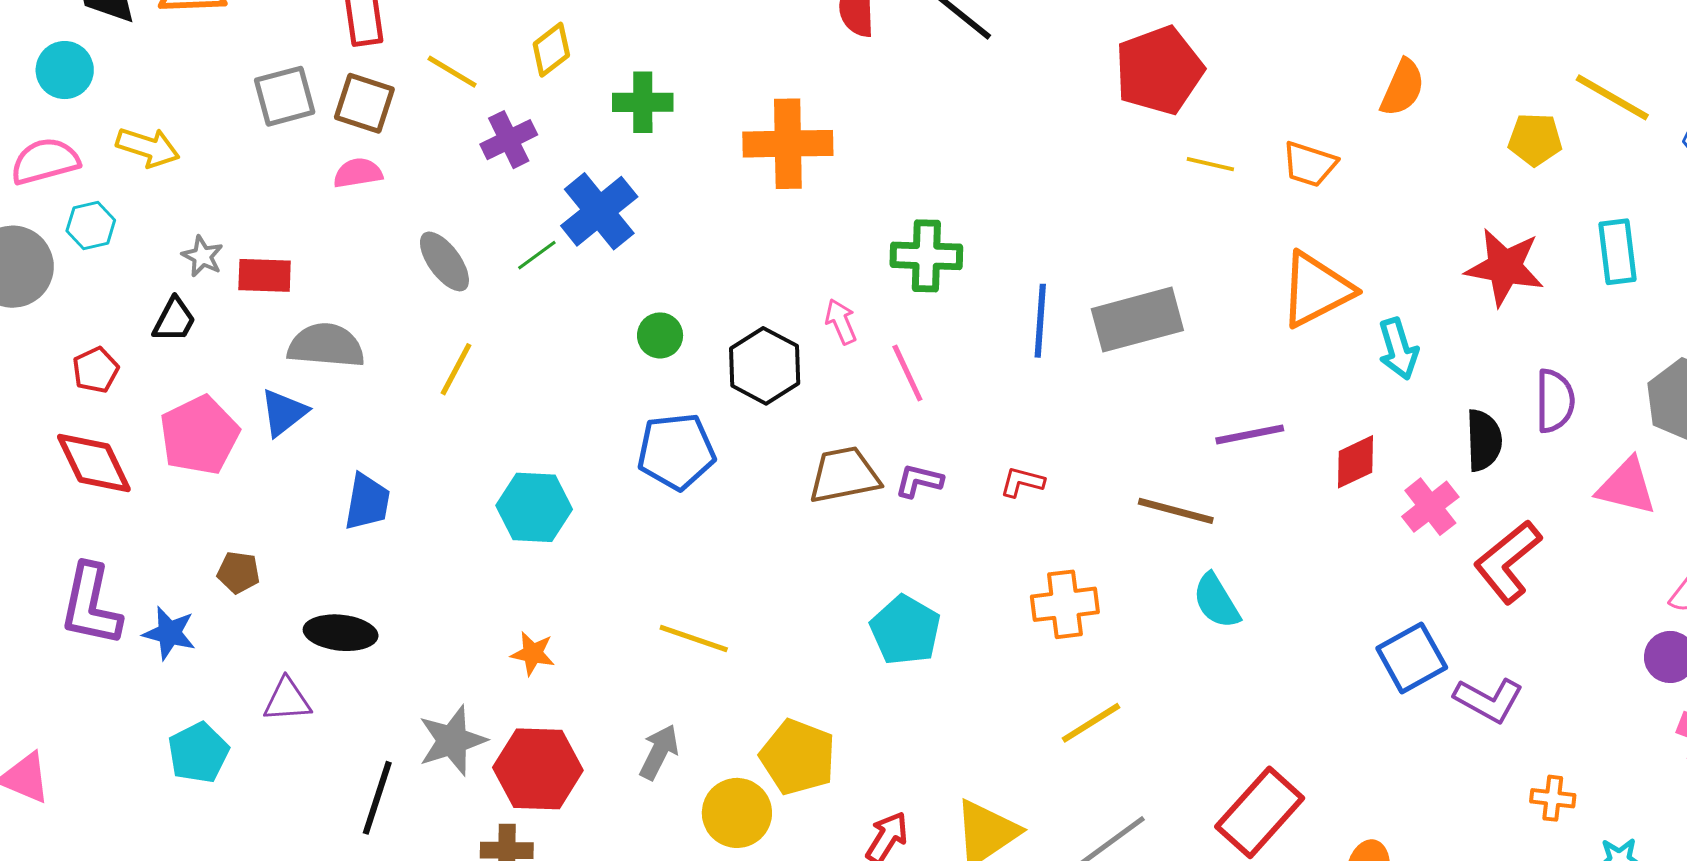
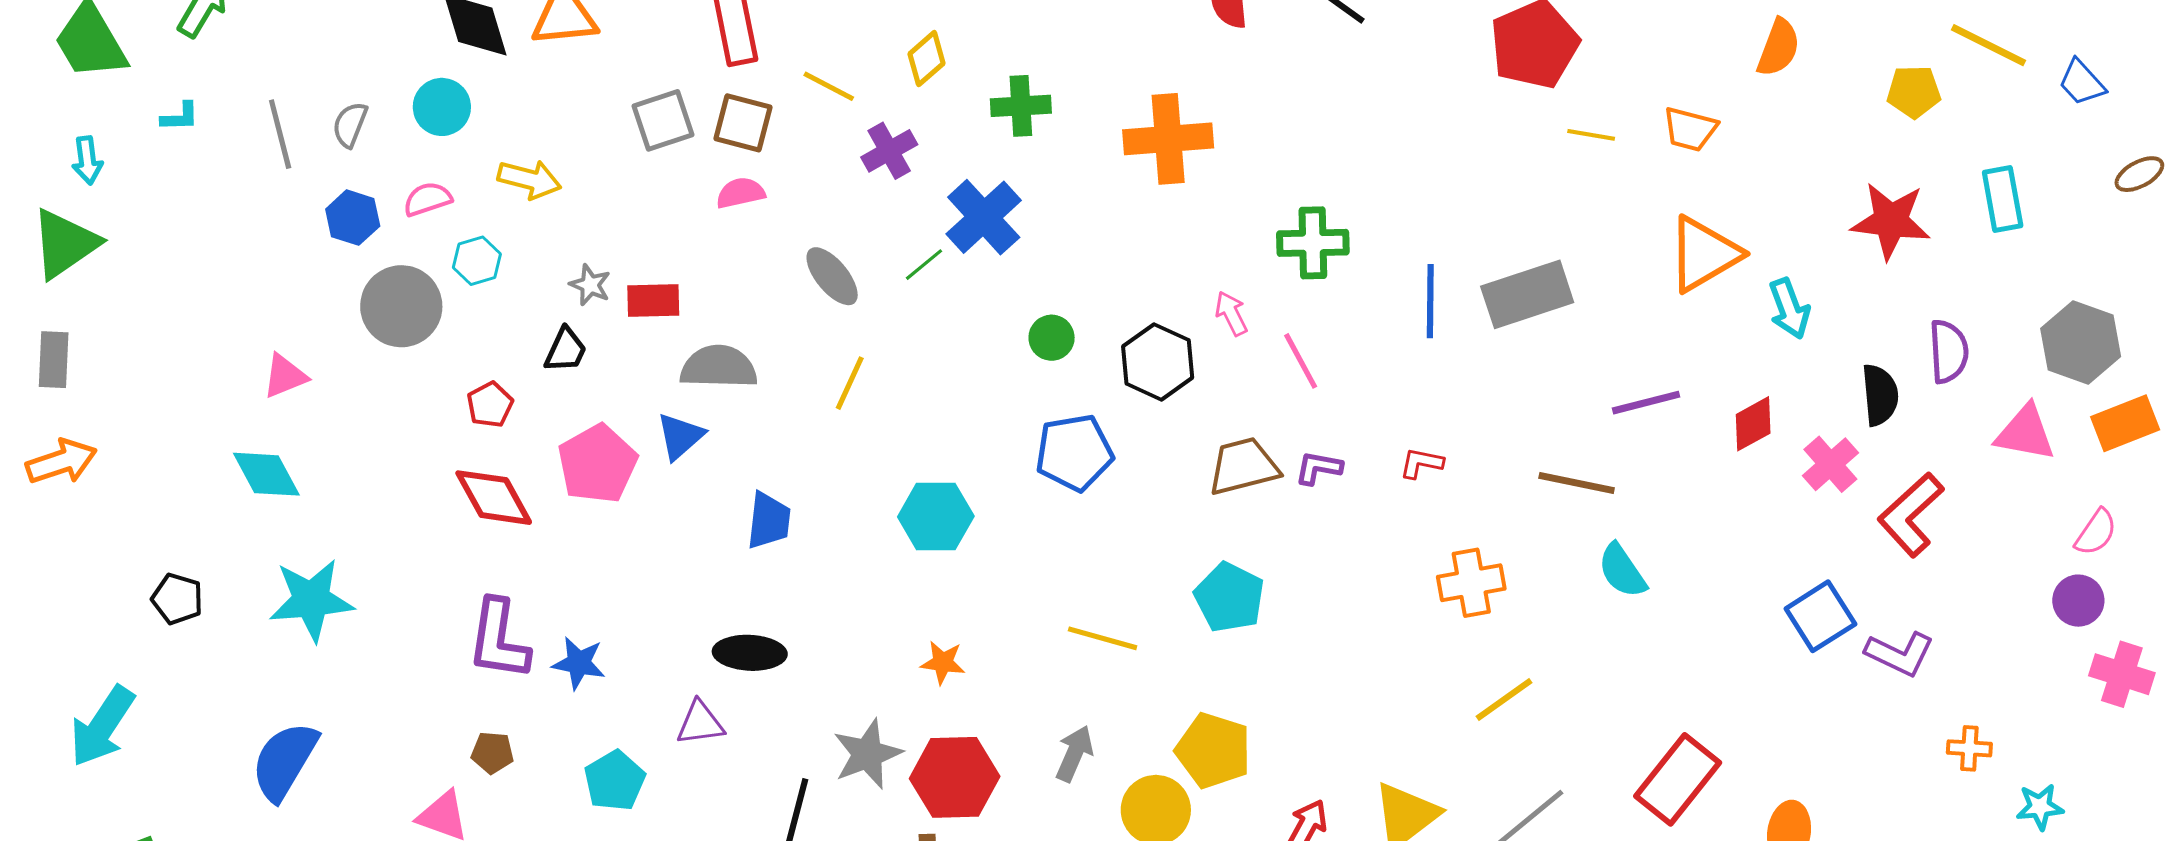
pink semicircle: (45, 161) -> (428, 199), size x0.7
brown pentagon: (238, 572) -> (492, 753), moved
cyan pentagon: (905, 630) -> (1229, 597), moved

